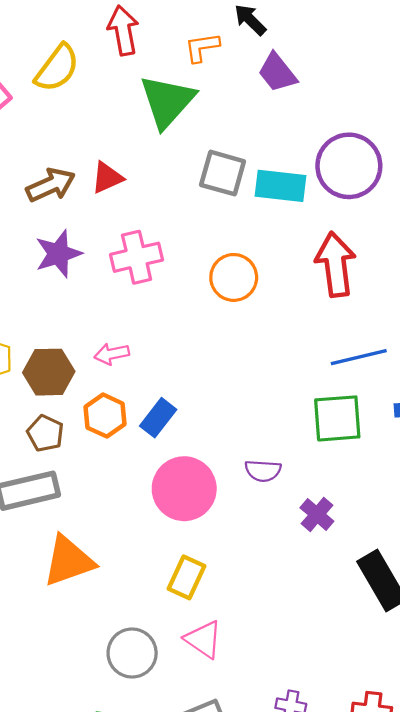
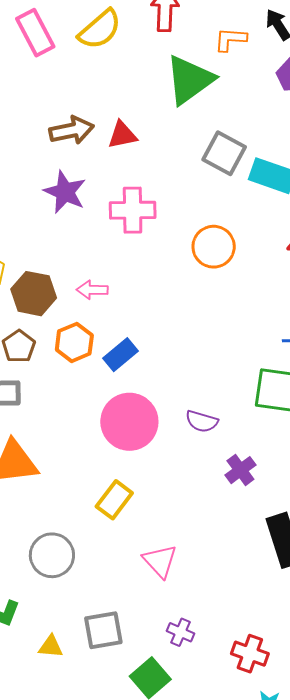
purple star: (58, 254) -> (65, 192), turned 30
pink triangle: (203, 639) -> (160, 561), moved

